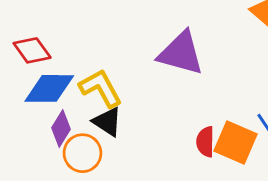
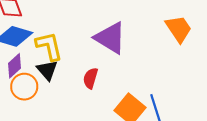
red semicircle: (205, 142) -> (90, 78), moved

